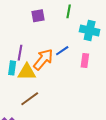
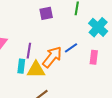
cyan cross: (90, 31) -> (98, 27), turned 30

